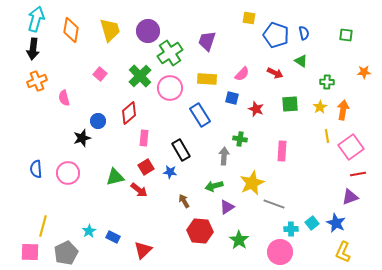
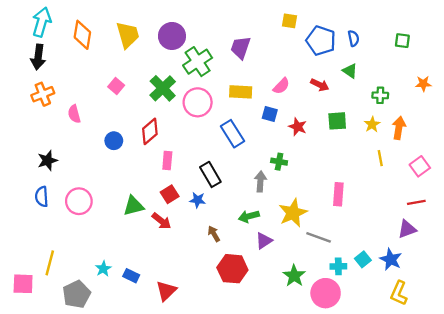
black star: (82, 138) -> (47, 160), moved
pink square: (351, 147) -> (420, 166), moved, size x0.7
pink rectangle: (282, 151) -> (338, 194), moved
green star: (239, 240) -> (294, 276), moved
pink square: (30, 252) -> (23, 284), moved

